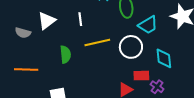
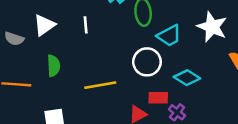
yellow line: (97, 43) -> (100, 85), moved
green semicircle: (65, 54) -> (53, 66), moved
cyan diamond: (164, 58) -> (187, 78), turned -55

